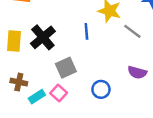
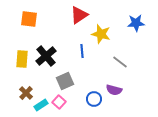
gray line: (132, 31) -> (120, 62), moved
purple semicircle: (137, 72) -> (114, 90), moved
brown cross: (19, 82) -> (26, 93), turned 32

